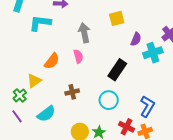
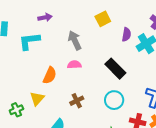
pink semicircle: (78, 56) -> (74, 65), turned -64
black rectangle: (117, 70) -> (115, 69), turned -65
green cross: (20, 95) -> (16, 110), moved, turned 32

